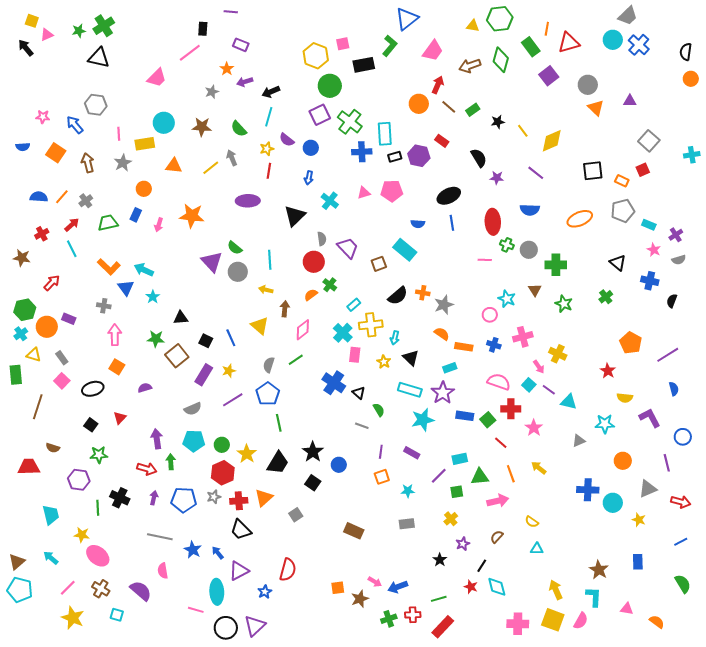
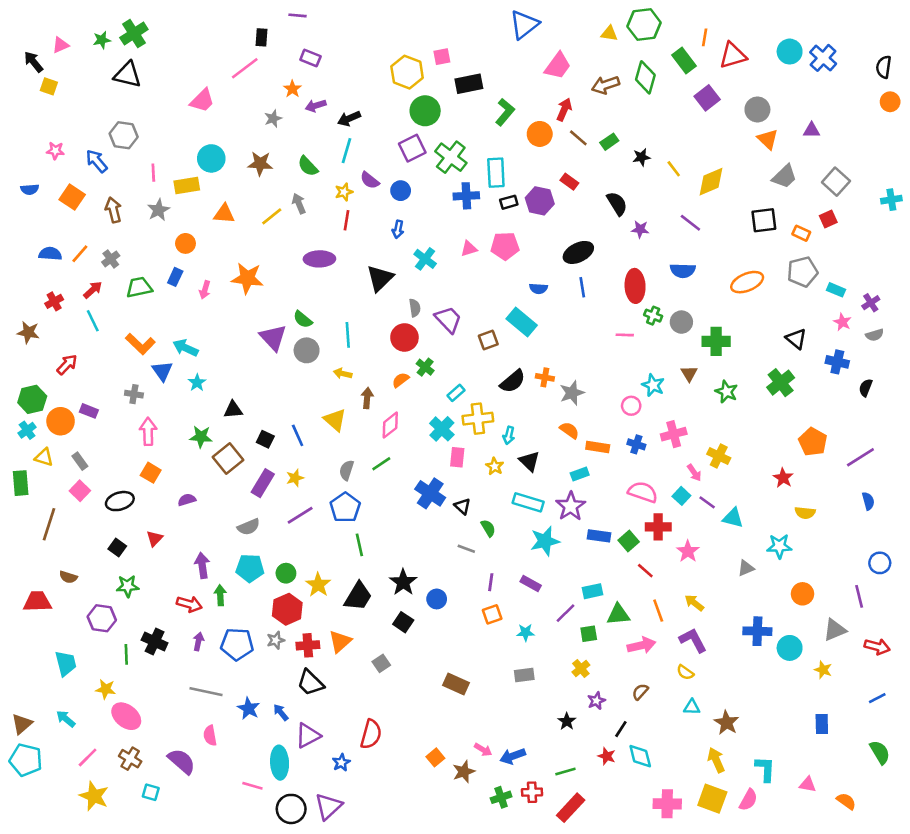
gray trapezoid: (628, 16) -> (784, 176), moved
yellow square: (32, 21) -> (49, 86), moved
green L-shape: (390, 46) -> (505, 112), moved
green cross: (606, 297) -> (781, 383), size x1.5
purple L-shape: (650, 418) -> (693, 640), moved
brown star: (599, 570) -> (726, 723), moved
orange square: (338, 588) -> (435, 757), turned -32

